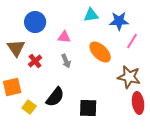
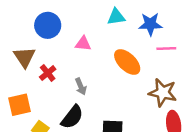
pink line: (132, 41) -> (166, 49), turned 56
gray arrow: (66, 61) -> (81, 86), moved

